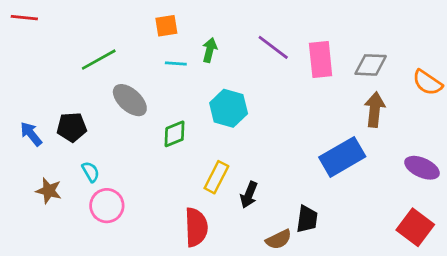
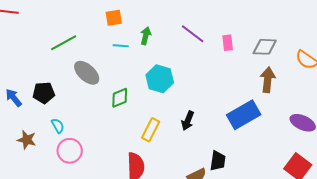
pink rectangle: (321, 60) -> (228, 43), size x0.6
black arrow: (249, 195) -> (188, 121), moved

